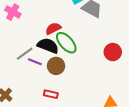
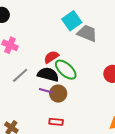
gray line: (25, 54) -> (20, 75), moved
purple line: (35, 62) -> (46, 91), moved

